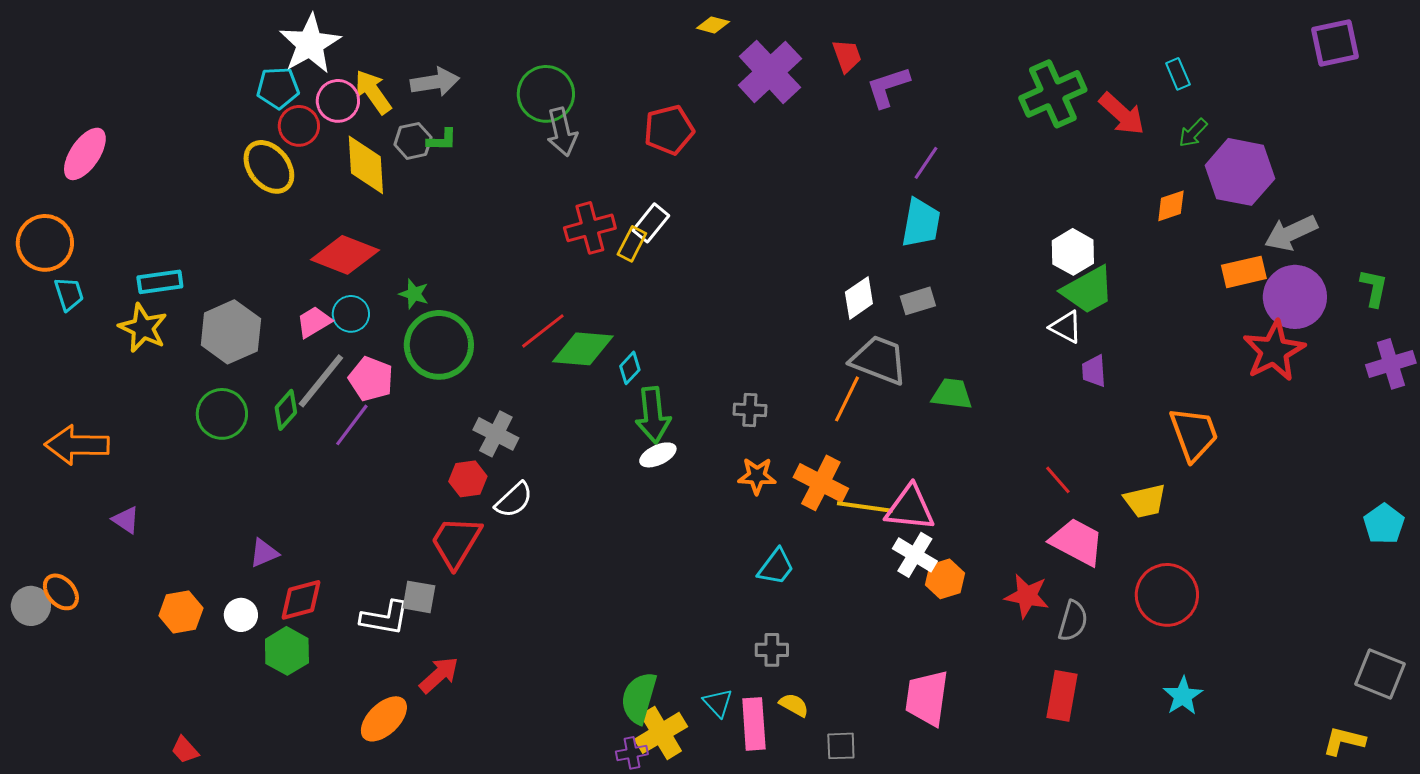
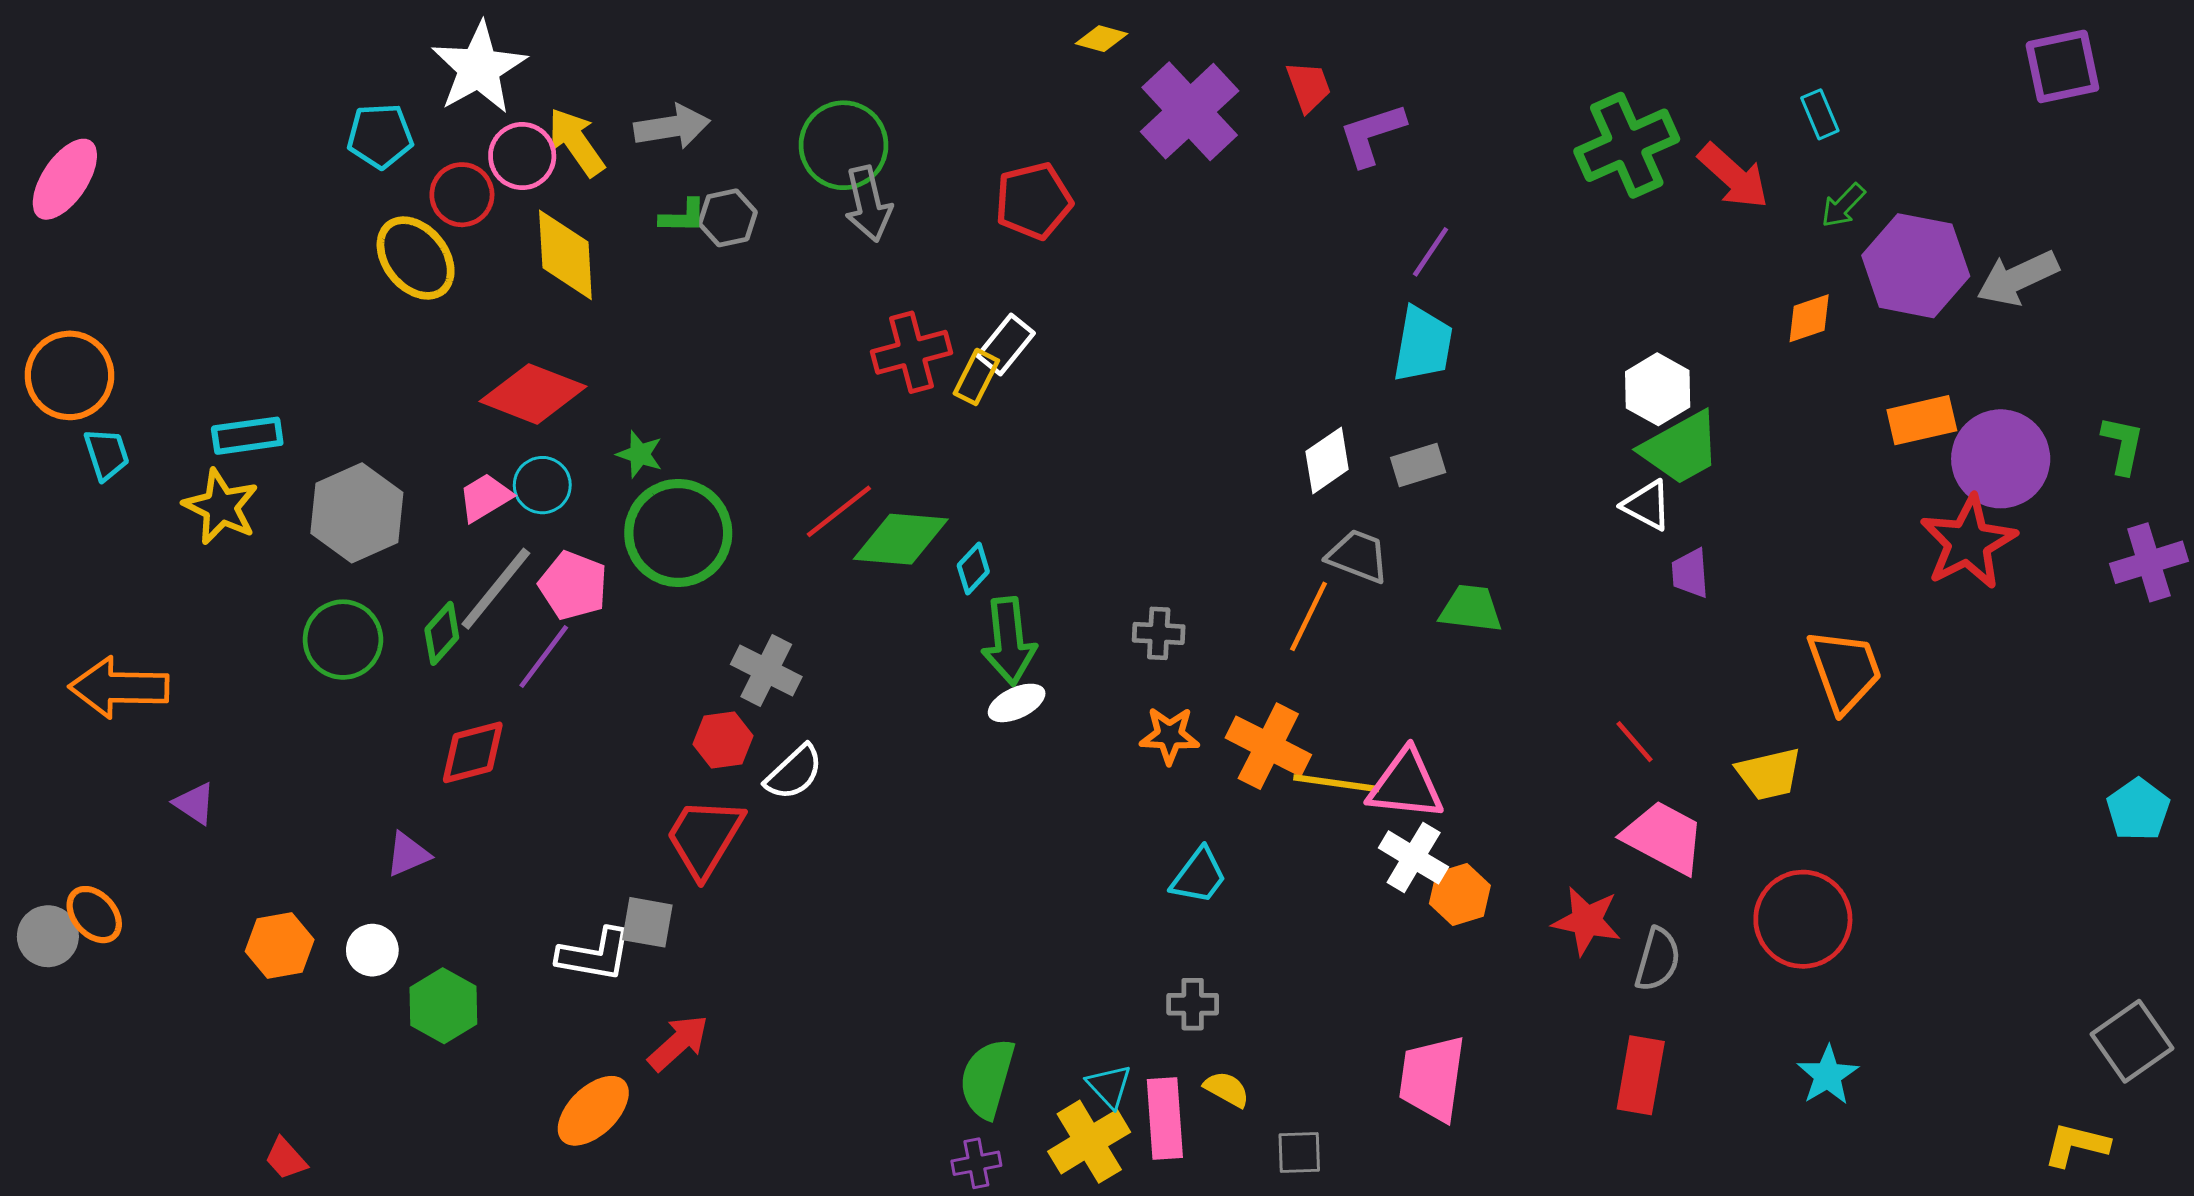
cyan pentagon: (278, 88) -> (380, 136), moved
gray hexagon: (413, 141) -> (728, 218), moved
pink ellipse: (85, 154) -> (65, 179), moved
gray arrow: (1291, 233) -> (2018, 278), moved
gray trapezoid: (879, 360) -> (1358, 556), size x0.7
red diamond: (301, 600) -> (473, 752), moved
gray square: (1380, 674) -> (2132, 1041), turned 33
yellow cross: (661, 733) -> (1089, 1142), moved

